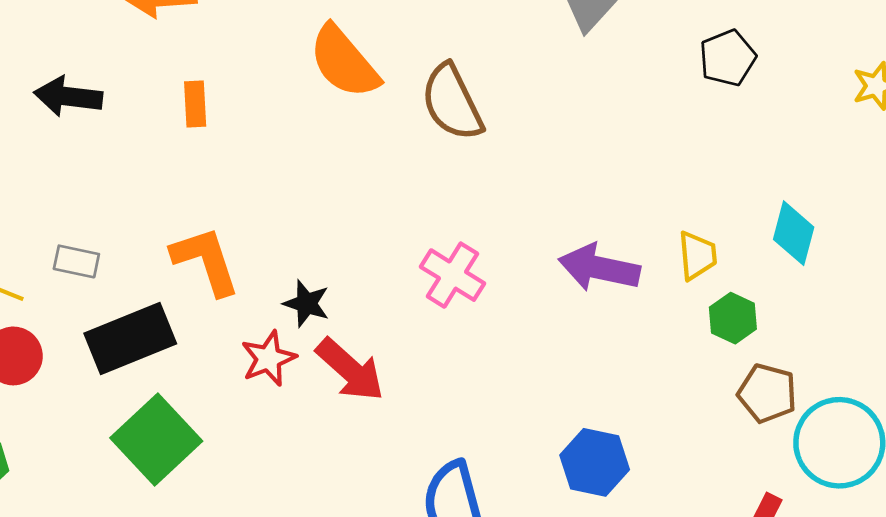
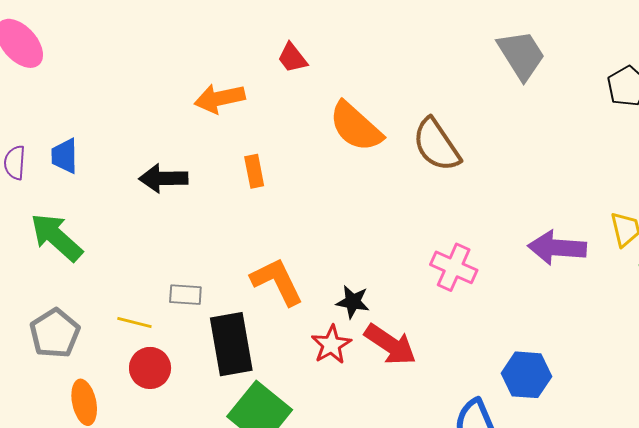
black rectangle: (130, 339) -> (231, 344), turned -70
blue hexagon: (595, 462) -> (526, 375), moved

